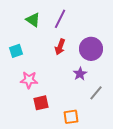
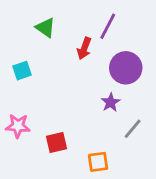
purple line: (60, 19) -> (108, 26), moved
red arrow: (60, 47) -> (84, 48), moved
pink star: (29, 80) -> (18, 126), moved

